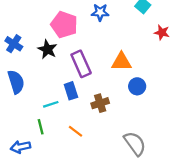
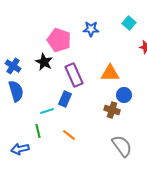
blue cross: (14, 44) -> (13, 66), moved
blue rectangle: (71, 91) -> (65, 99), turned 42
brown cross: (100, 103) -> (112, 110), moved, turned 35

